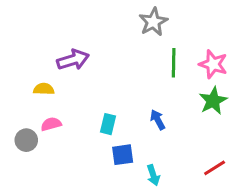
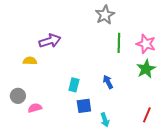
pink semicircle: (51, 124) -> (35, 108), moved
red line: (215, 168) -> (147, 115), turned -35

